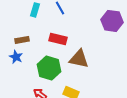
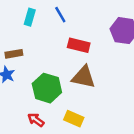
red rectangle: (58, 39) -> (79, 45), moved

